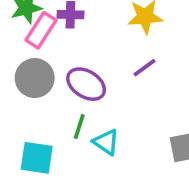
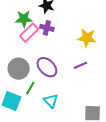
gray circle: (35, 78) -> (19, 69), moved
green line: (79, 127) -> (30, 88), moved

